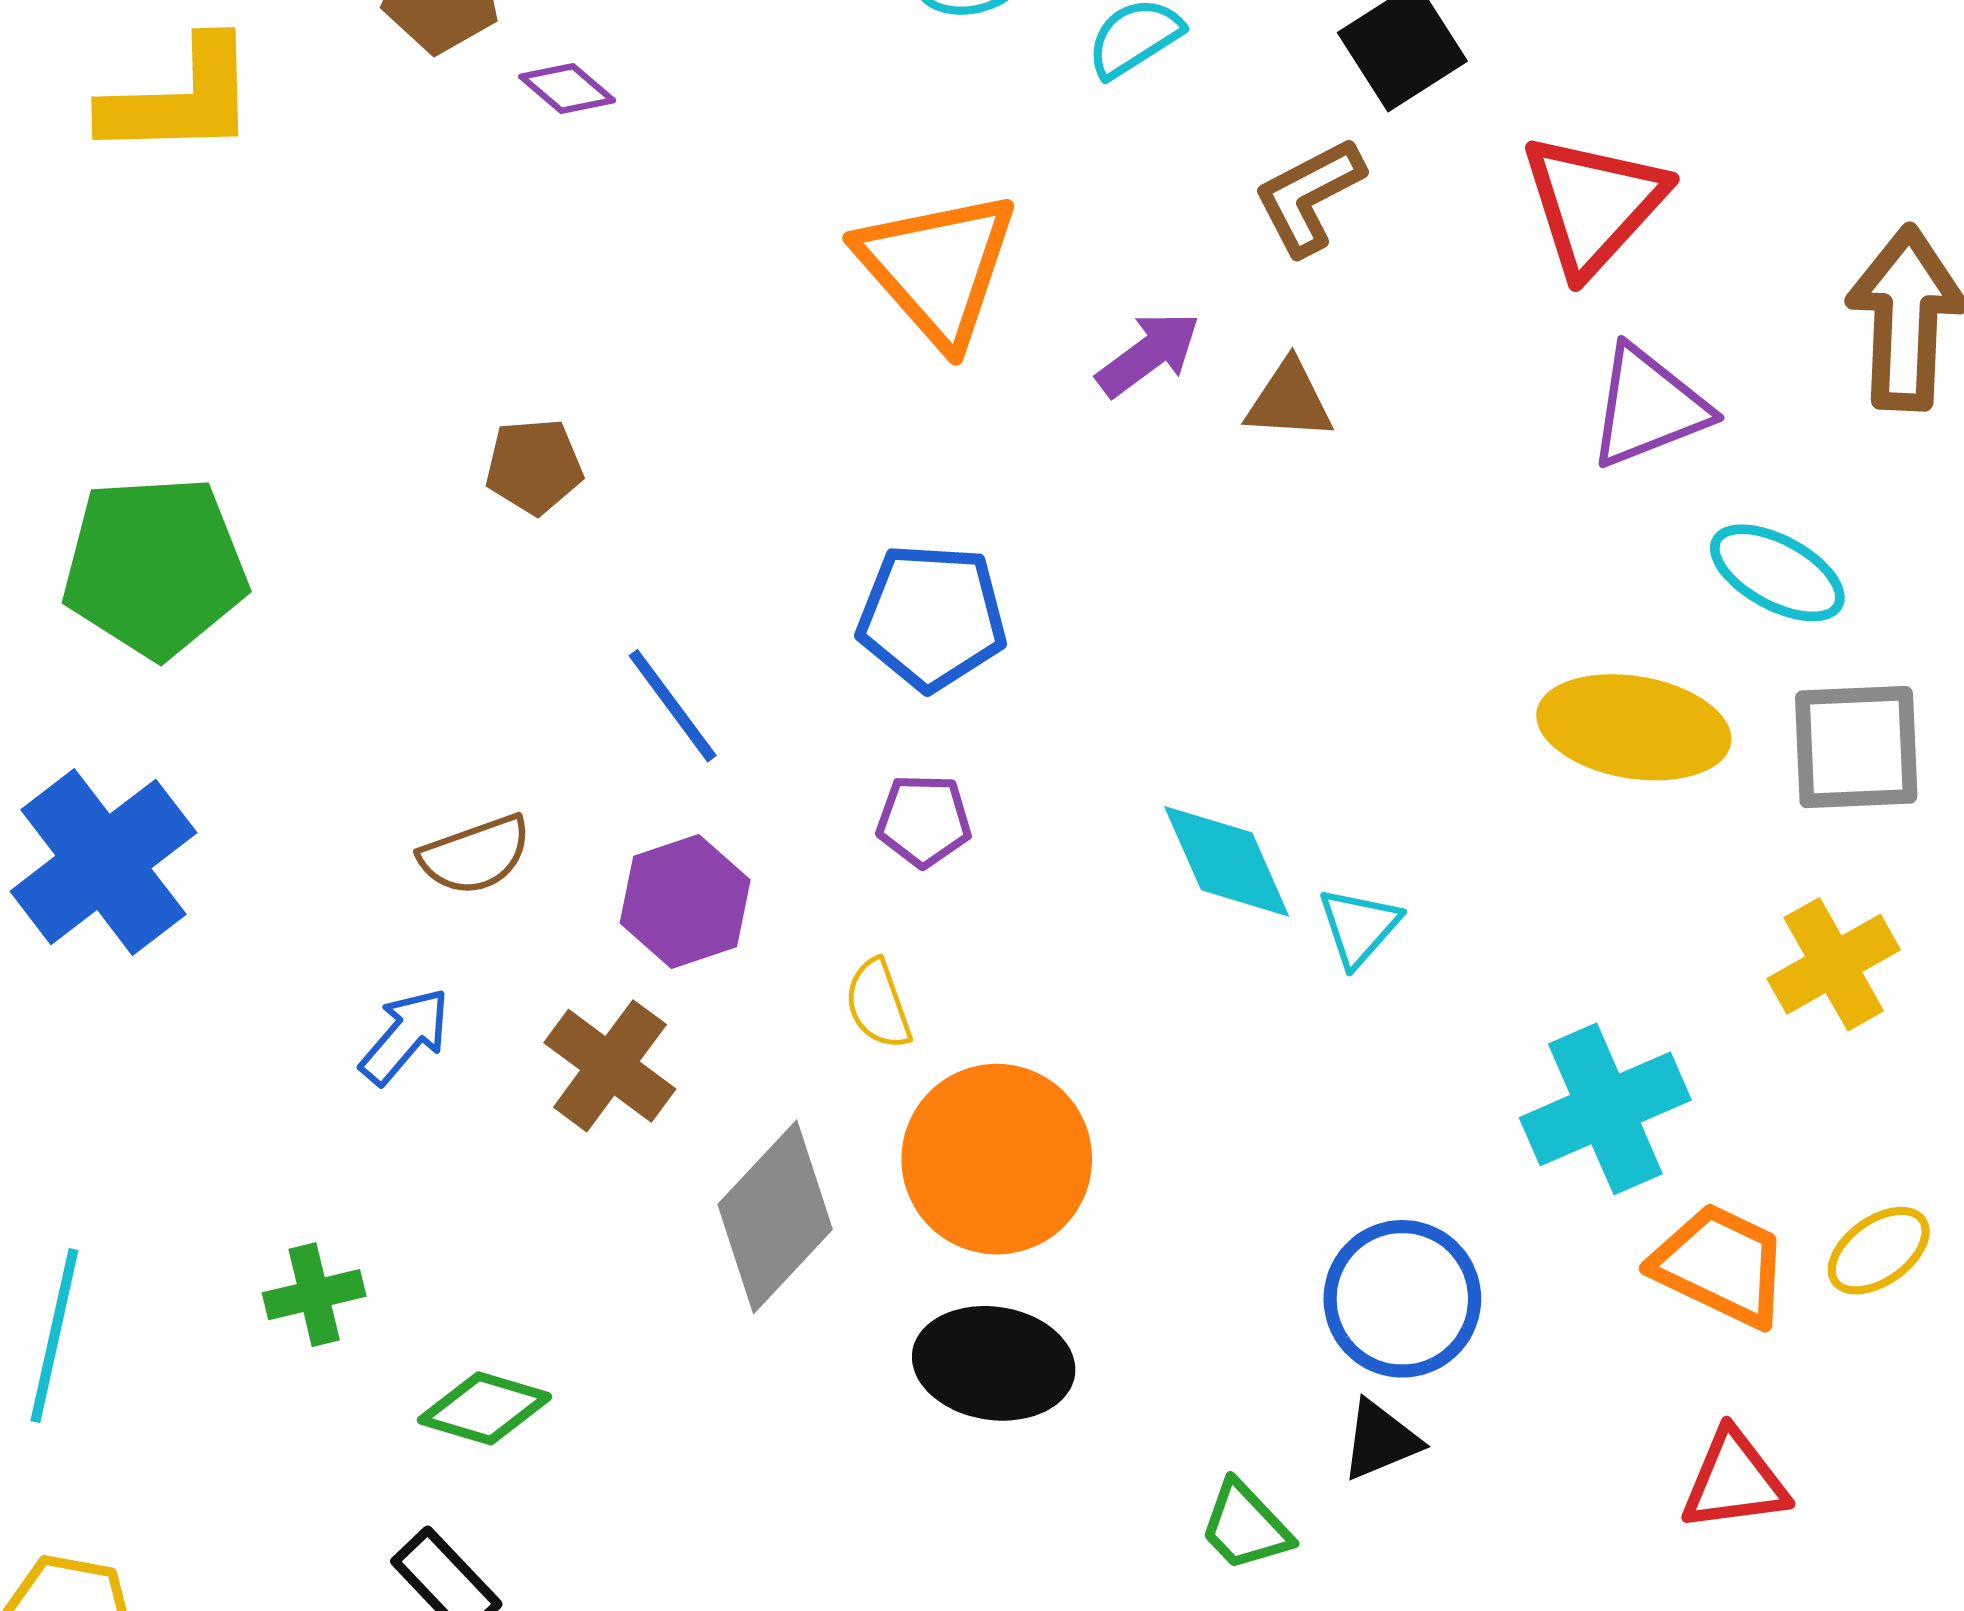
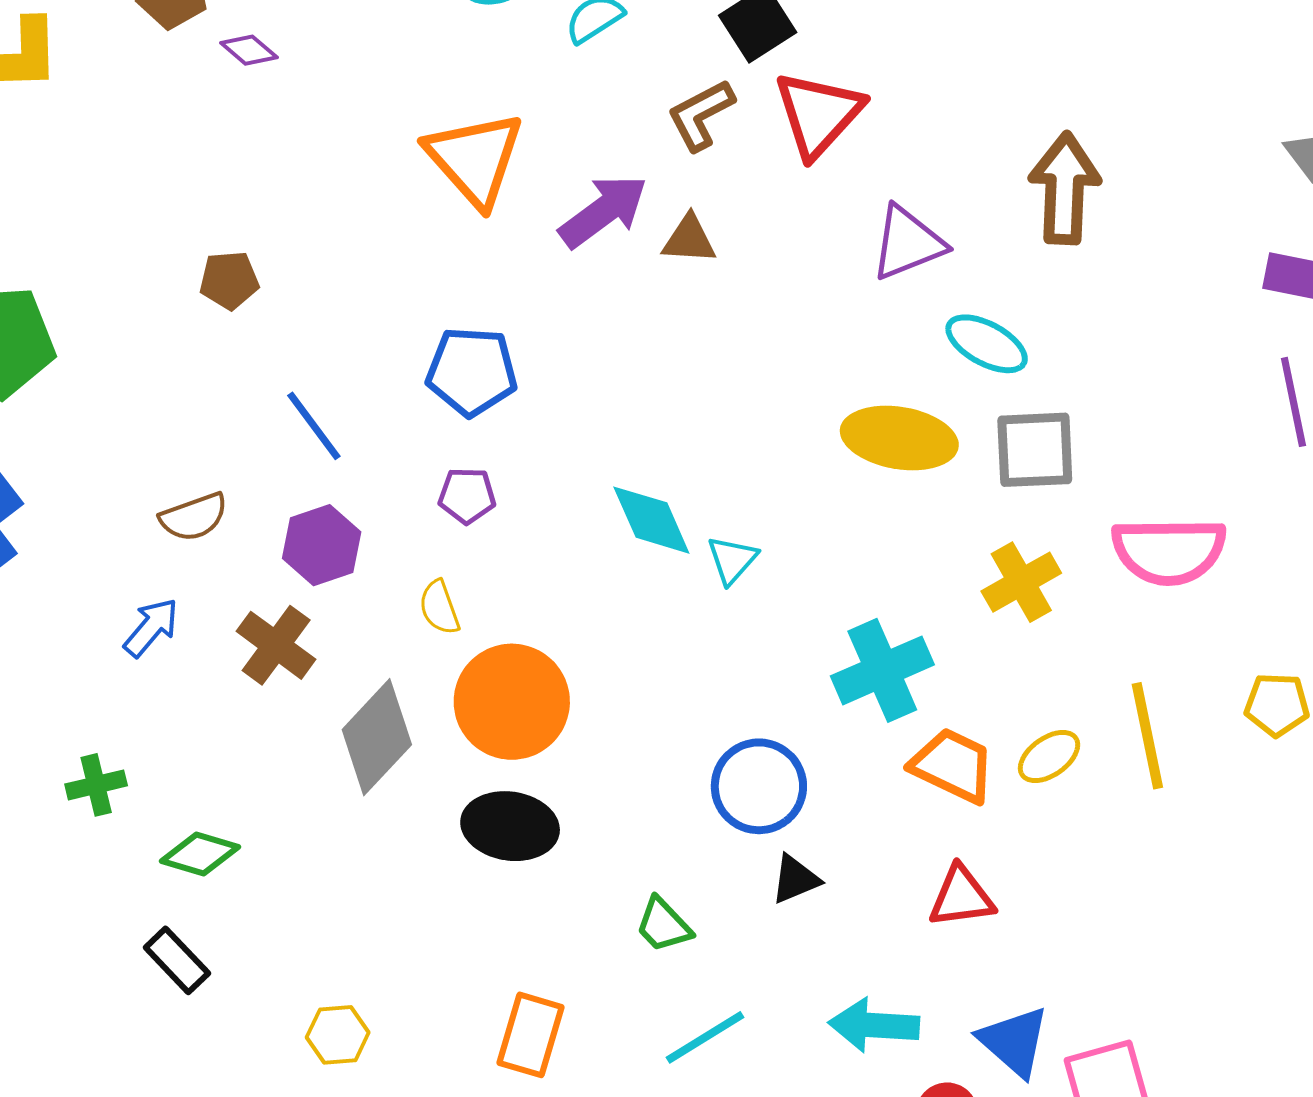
red triangle: (1593, 204) -> (818, 114), moved
purple arrow: (1149, 354) -> (603, 211), size x1.4
black triangle: (1380, 1440) -> (795, 879), moved

